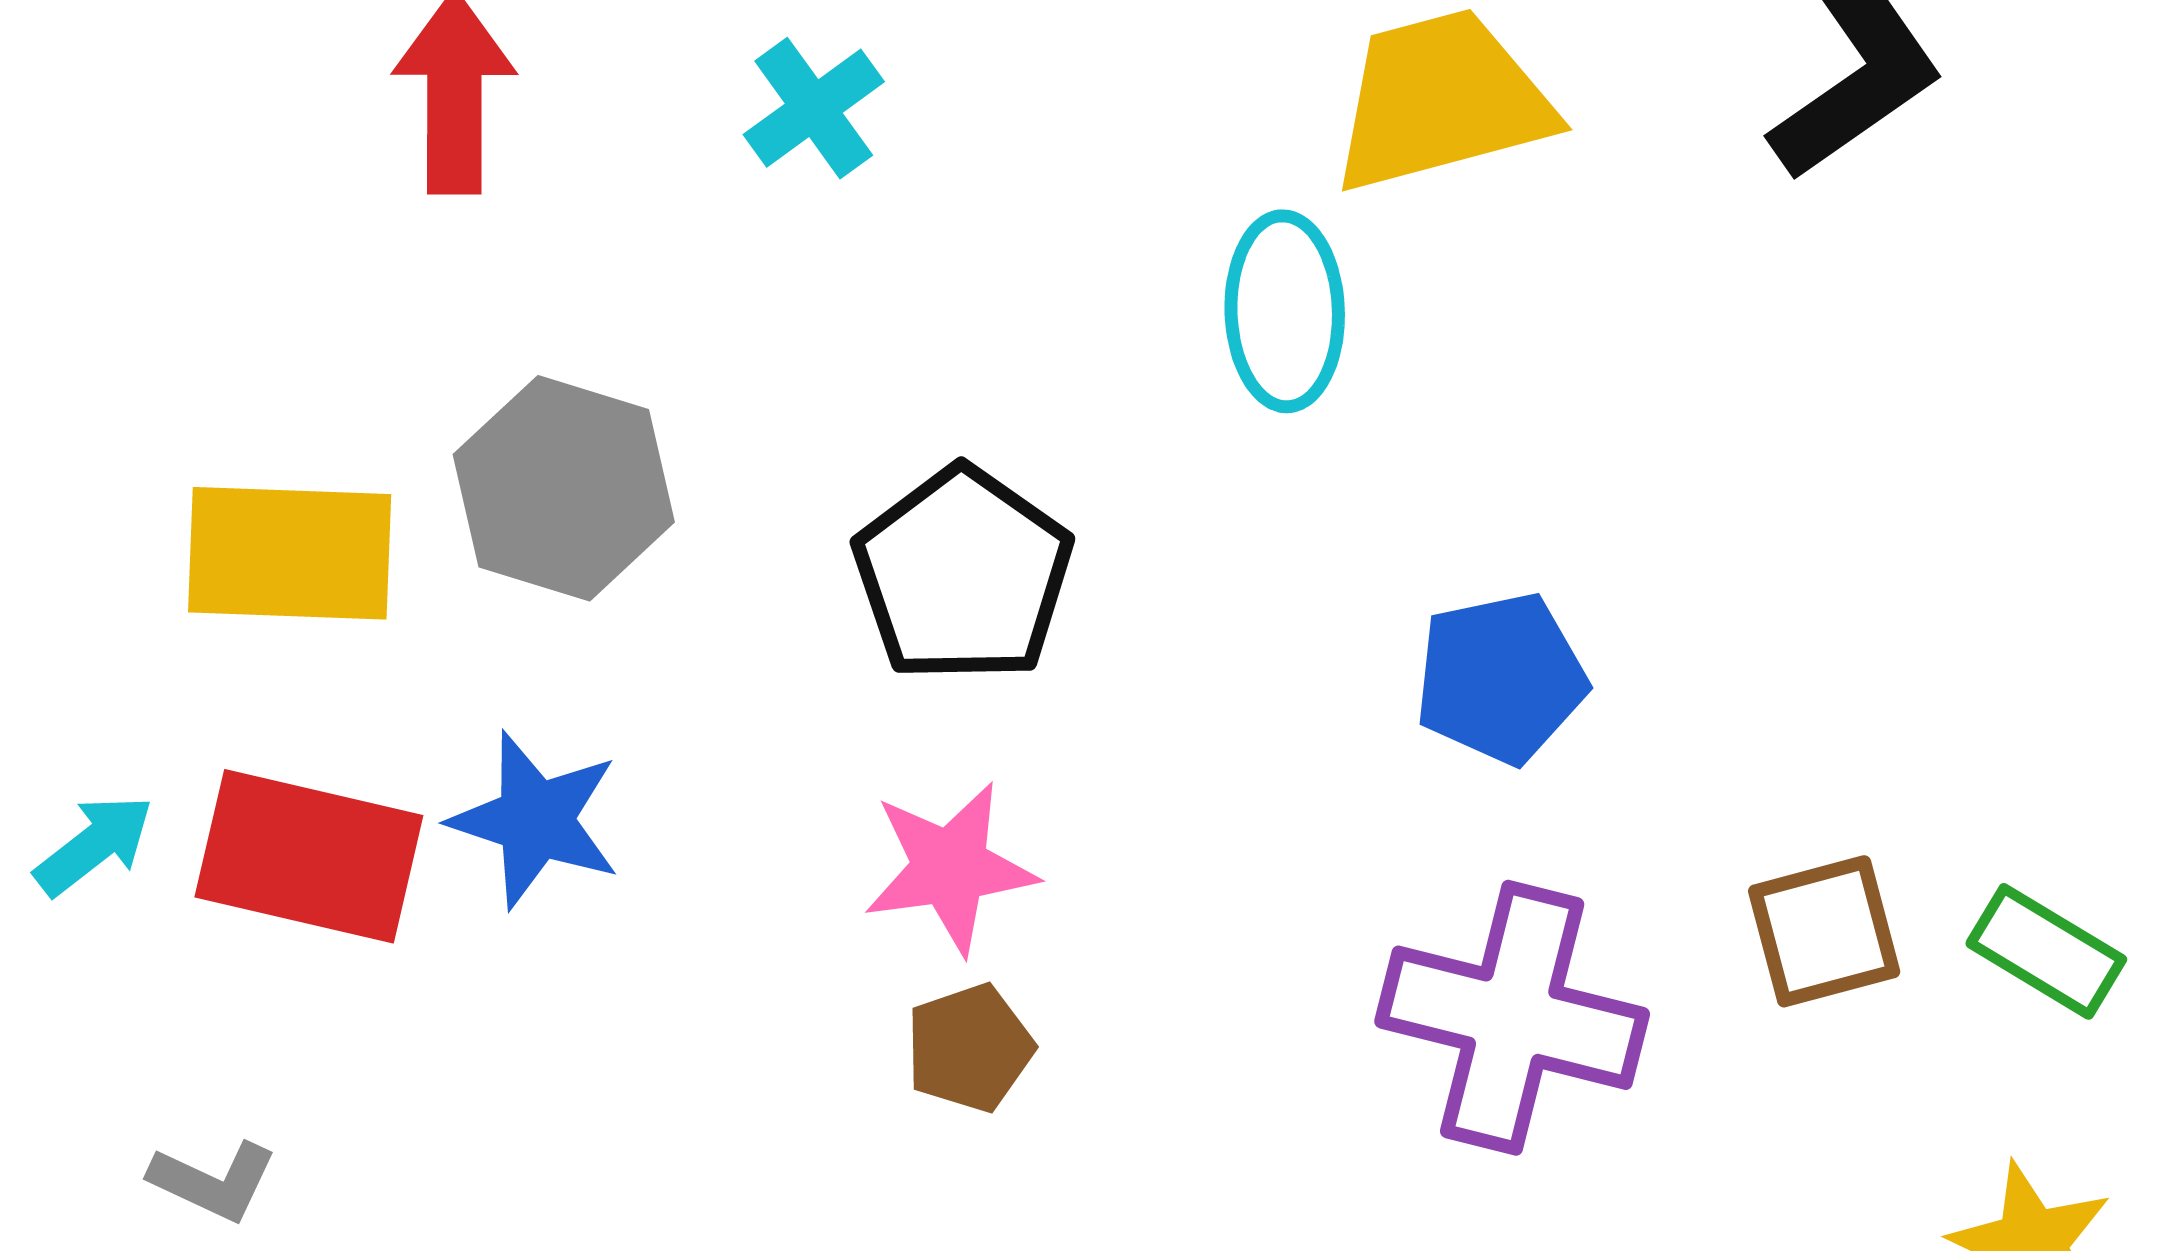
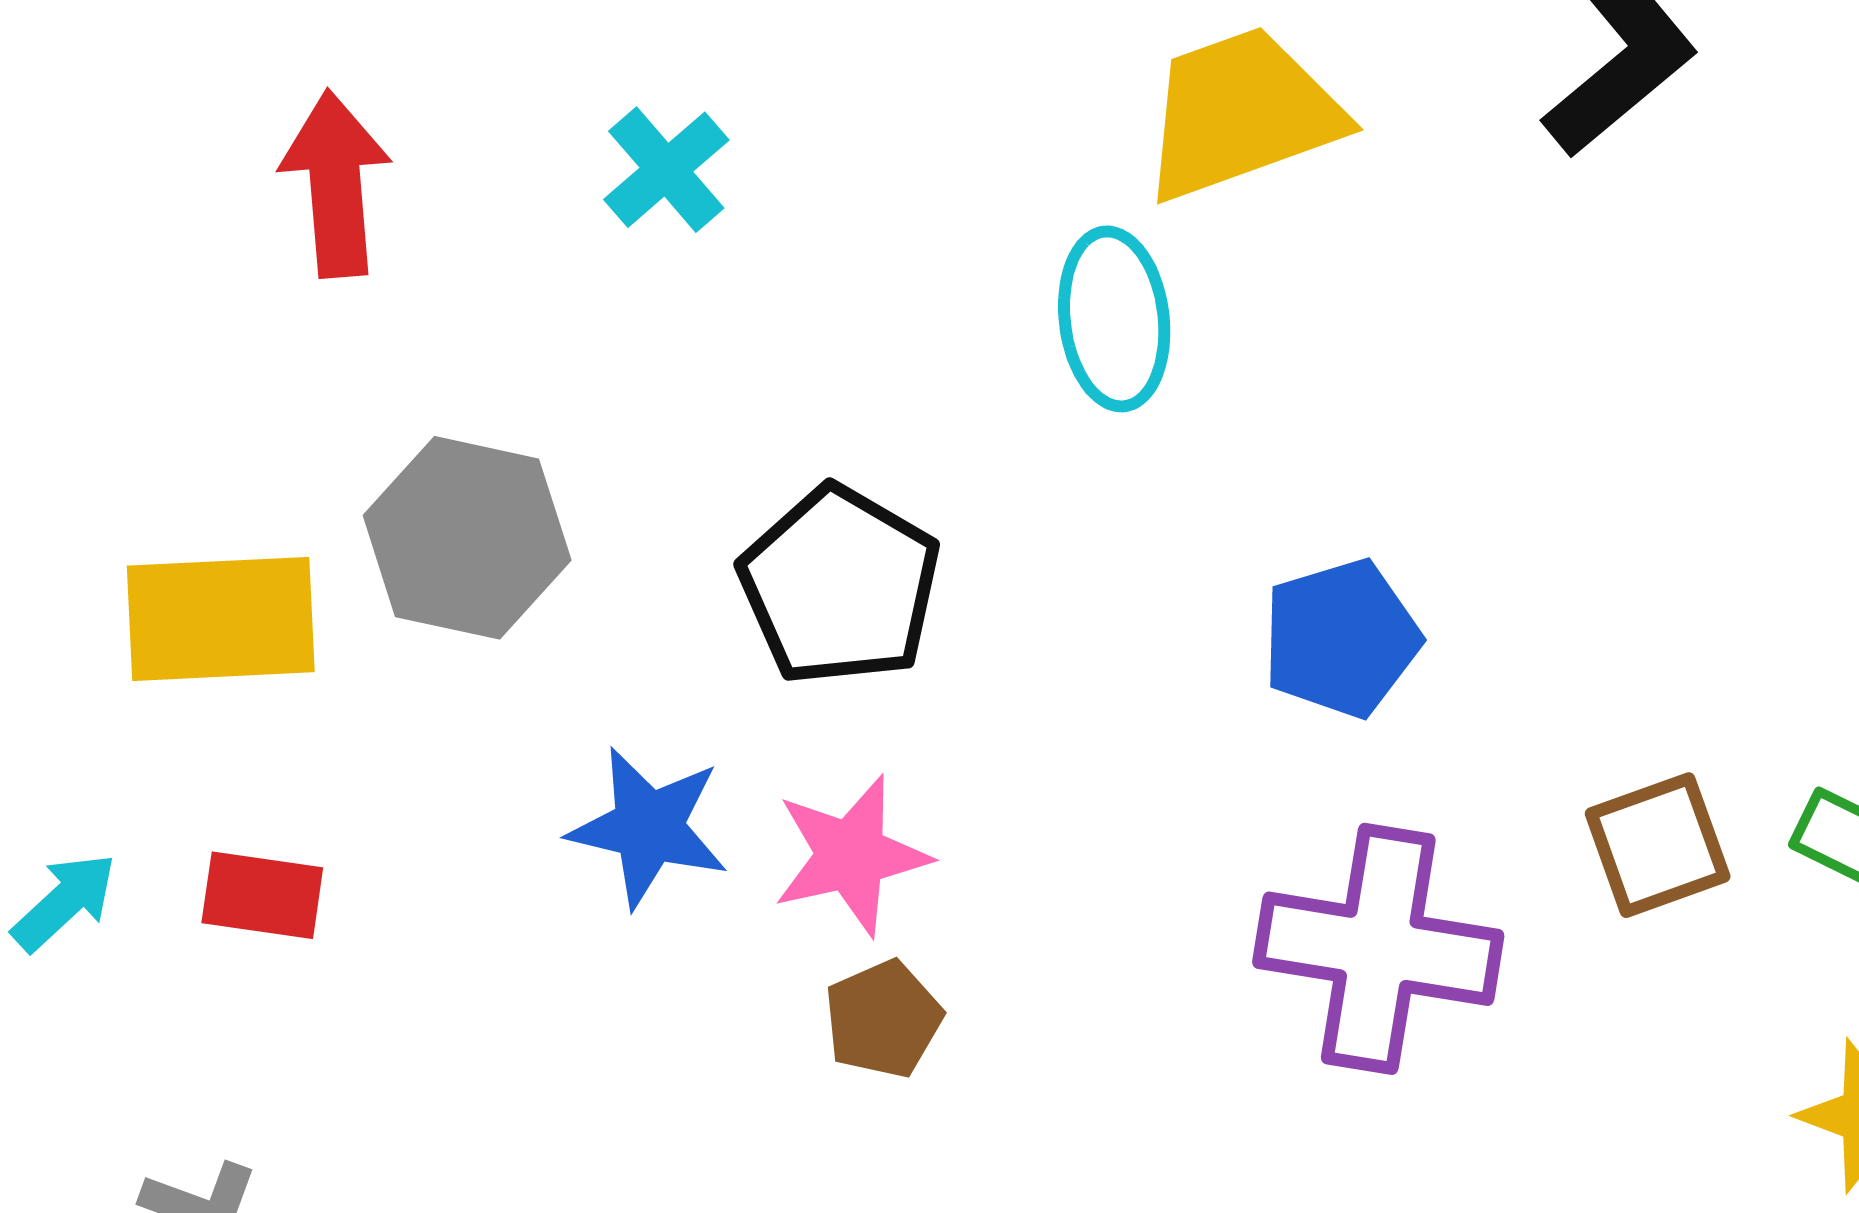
blue star: (535, 820) -> (648, 827), moved
red rectangle: (309, 856) -> (262, 895), size x0.6

